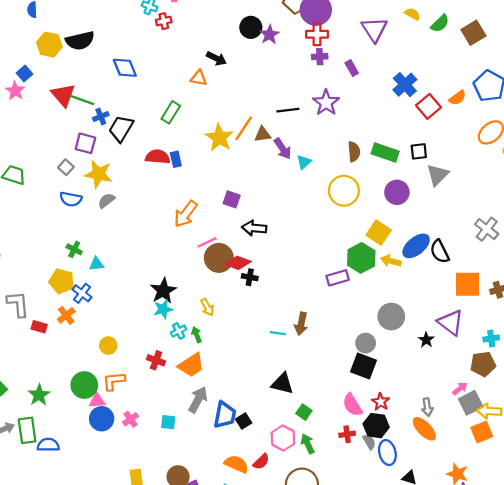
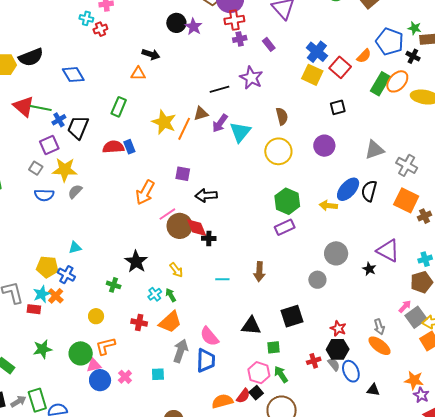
orange line: (244, 128) -> (184, 129), moved
purple square: (85, 143) -> (49, 145), turned -30
purple arrow: (283, 149) -> (220, 123), turned 78
green rectangle: (385, 152) -> (380, 84), moved, turned -70
cyan triangle: (304, 162) -> (240, 132), size x1.6
gray triangle: (438, 175) -> (374, 150), moved, turned 35
yellow square: (379, 233) -> (312, 75), moved
green cross: (74, 249) -> (114, 285), moved
black semicircle: (440, 251) -> (369, 191), turned 50
green hexagon: (361, 258) -> (287, 201), moved
red diamond: (238, 263) -> (197, 228), turned 55
orange square: (467, 284) -> (406, 200), moved, turned 35
cyan star: (163, 309) -> (42, 294), moved
cyan line: (278, 333) -> (222, 279), moved
black square: (364, 366) -> (292, 316), moved, turned -30
green star: (39, 395) -> (43, 349), moved, turned 30
pink semicircle: (352, 405) -> (209, 336), moved
green square: (304, 412) -> (274, 347), turned -32
black square: (244, 421) -> (256, 393), moved
orange semicircle: (237, 464) -> (222, 401), turned -30

